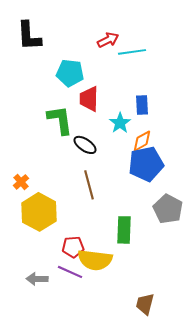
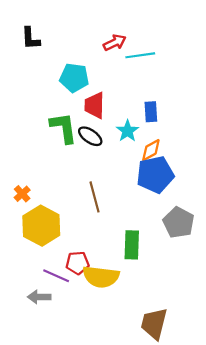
black L-shape: (29, 36) -> (31, 38), size x0.7
black ellipse: (85, 145) -> (90, 136), moved
purple line: (70, 272) -> (56, 276), moved
brown trapezoid: (145, 304) -> (154, 324), size x1.4

